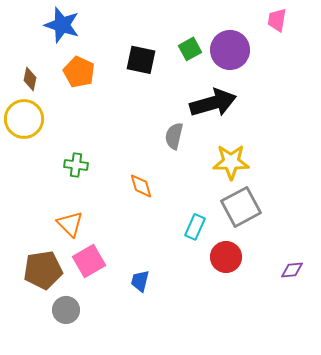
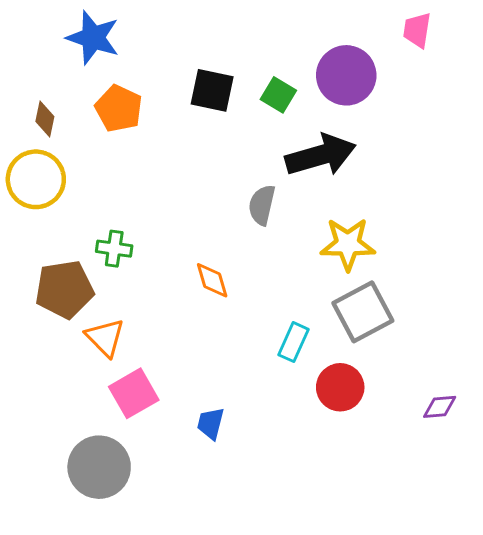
green square: (190, 49) -> (278, 95), moved, turned -30
brown pentagon: (43, 270) -> (64, 289), moved
gray circle: (66, 310) -> (99, 467), size x1.5

